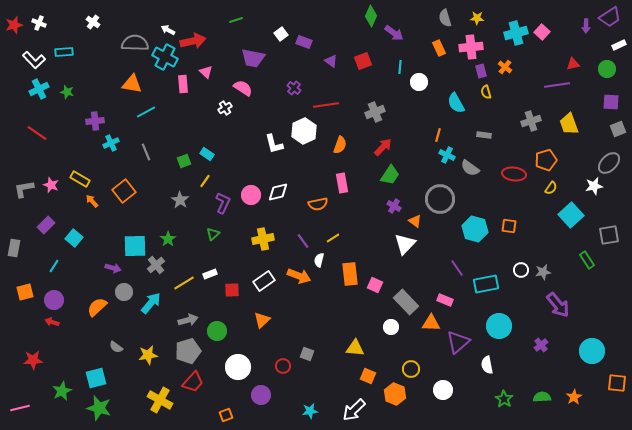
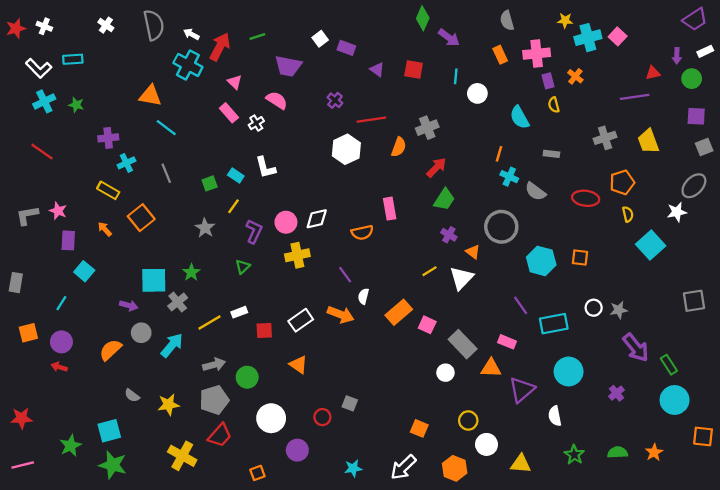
yellow star: (477, 18) -> (565, 20), moved
green line: (236, 20) -> (257, 36), moved
purple arrow: (586, 26) -> (677, 56), moved
red arrow: (193, 41) -> (220, 47), turned -50
gray semicircle: (135, 43) -> (154, 25), moved, turned 76
red square: (363, 61) -> (414, 70), turned 30
pink rectangle: (183, 84) -> (229, 113), moved, turned -36
cyan line: (146, 112) -> (166, 128), turned 66
white L-shape: (274, 144) -> (265, 168), moved
orange semicircle: (340, 145) -> (399, 147), moved
yellow rectangle: (80, 179) -> (108, 190), moved
yellow semicircle: (551, 188) -> (628, 214), turned -48
purple rectangle: (46, 225) -> (68, 240), moved, turned -42
gray square: (609, 235) -> (694, 301), moved
yellow line: (333, 238) -> (430, 271), moved
yellow cross: (263, 239) -> (297, 255), moved
green rectangle: (587, 260) -> (669, 365), moved
orange rectangle: (350, 274) -> (399, 312), turned 55
orange triangle: (262, 320) -> (298, 365), turned -42
yellow triangle: (355, 348) -> (521, 464), moved
red star: (33, 360) -> (22, 418), moved
white circle: (443, 390) -> (486, 444), moved
orange hexagon: (395, 394) -> (455, 468), moved

